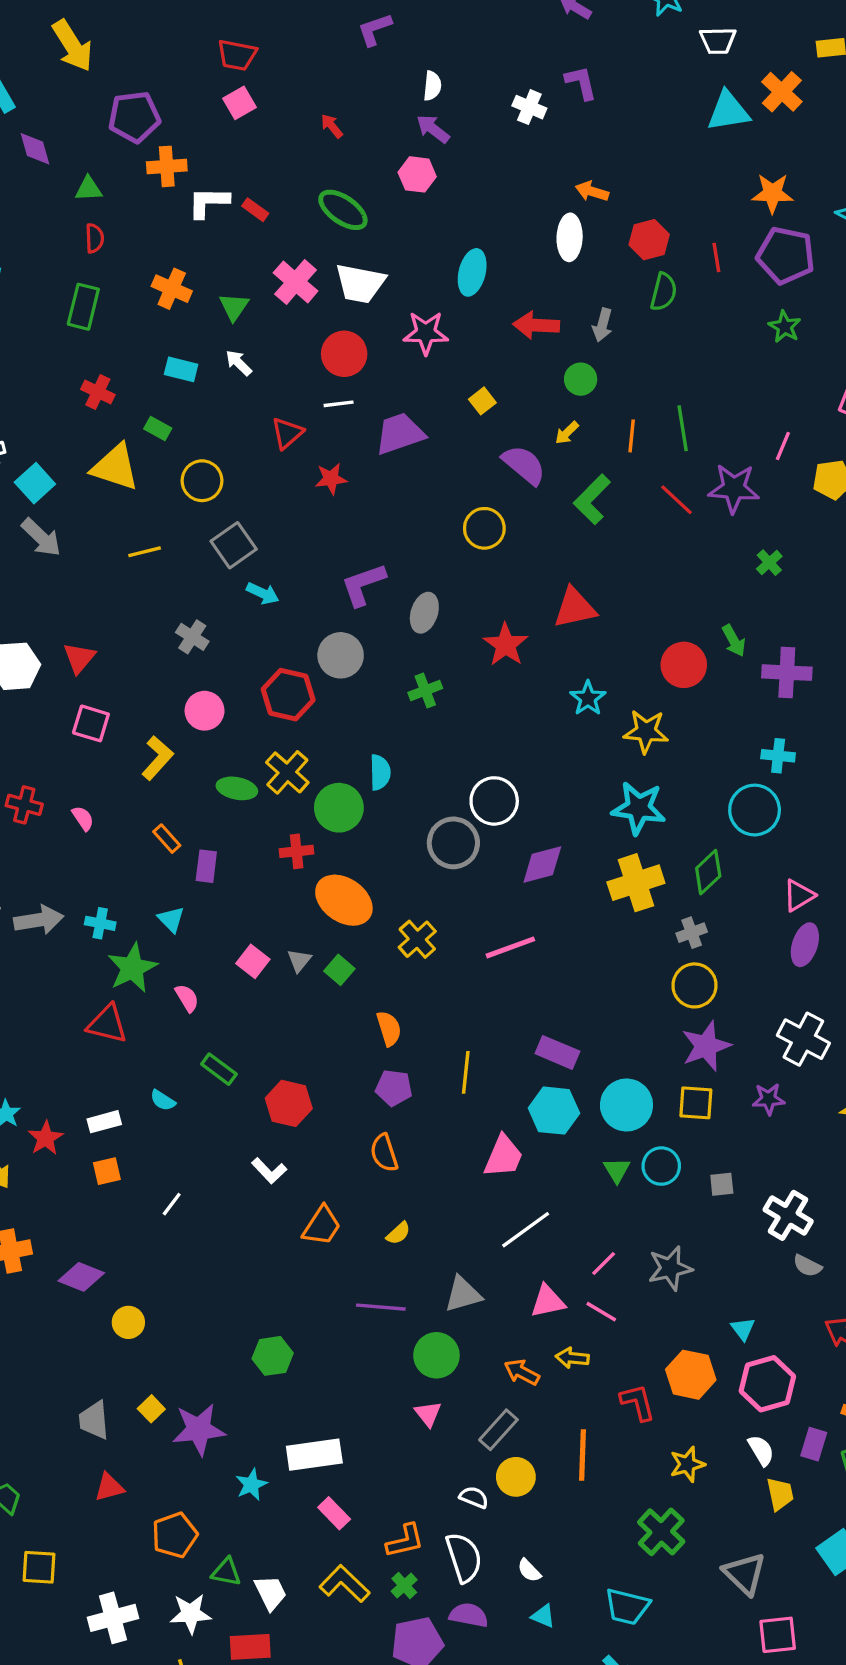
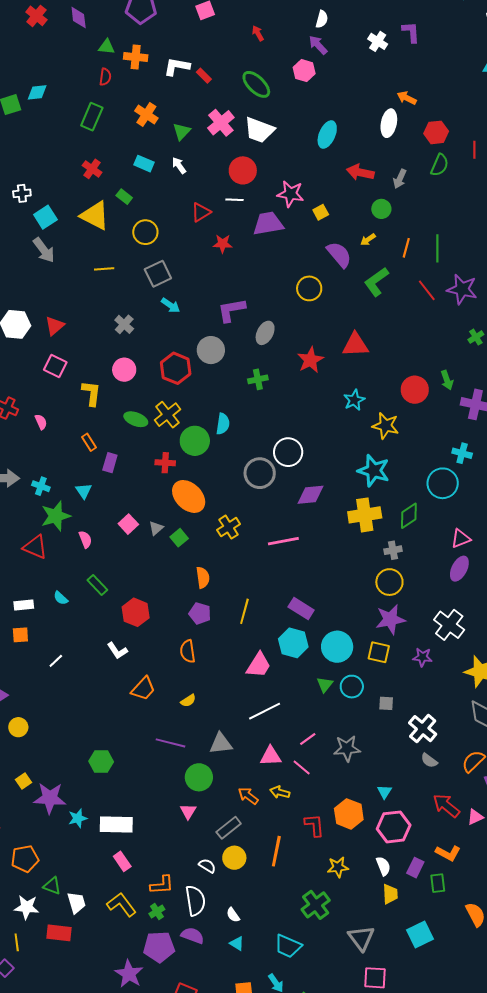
orange cross: (167, 166) -> (136, 57), moved
pink star: (426, 333) -> (290, 194), moved
yellow L-shape: (157, 758) -> (91, 393), turned -44
cyan star: (251, 1485) -> (78, 818), moved

